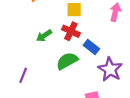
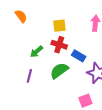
purple line: (23, 75) -> (29, 76), moved

